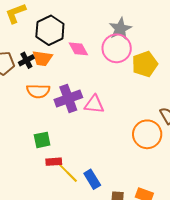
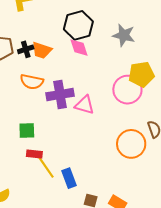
gray star: (120, 29) -> (124, 35), turned 30
black hexagon: (50, 30) -> (78, 25), moved
pink circle: (117, 48) -> (127, 90), moved

